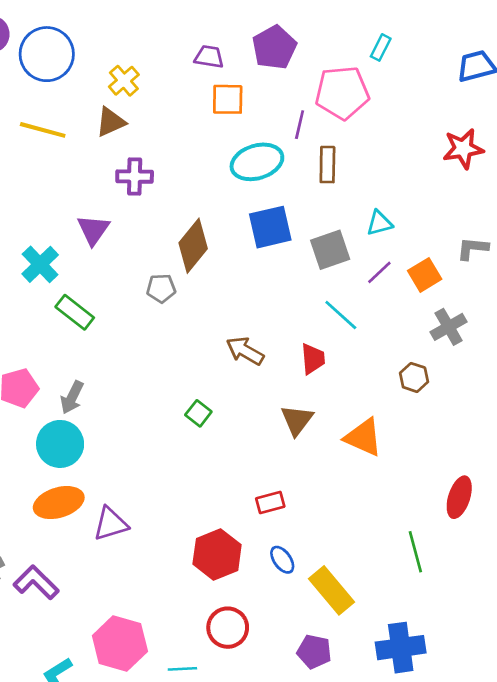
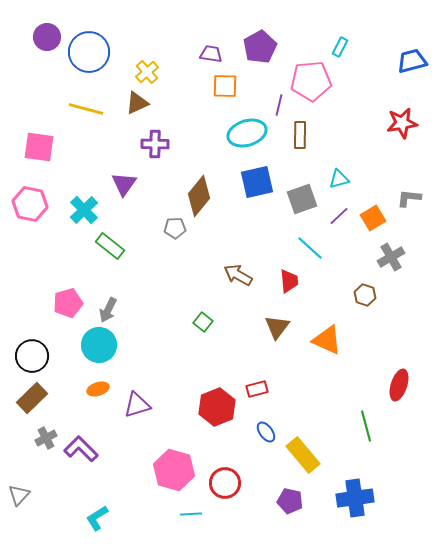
orange ellipse: (59, 503) -> (98, 389), size x0.6
red hexagon: (217, 554) -> (217, 407), moved
pink hexagon: (120, 644) -> (174, 470), moved

